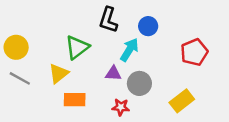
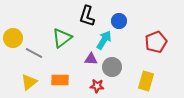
yellow triangle: (58, 73) -> (29, 82), moved
gray line: (20, 78) -> (34, 53), moved
yellow rectangle: (182, 101) -> (146, 81), turned -36

